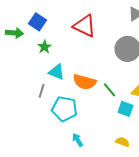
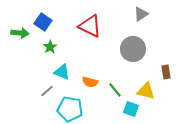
orange semicircle: (85, 82) -> (90, 82), size x0.7
gray line: (42, 91) -> (47, 91), turned 32

